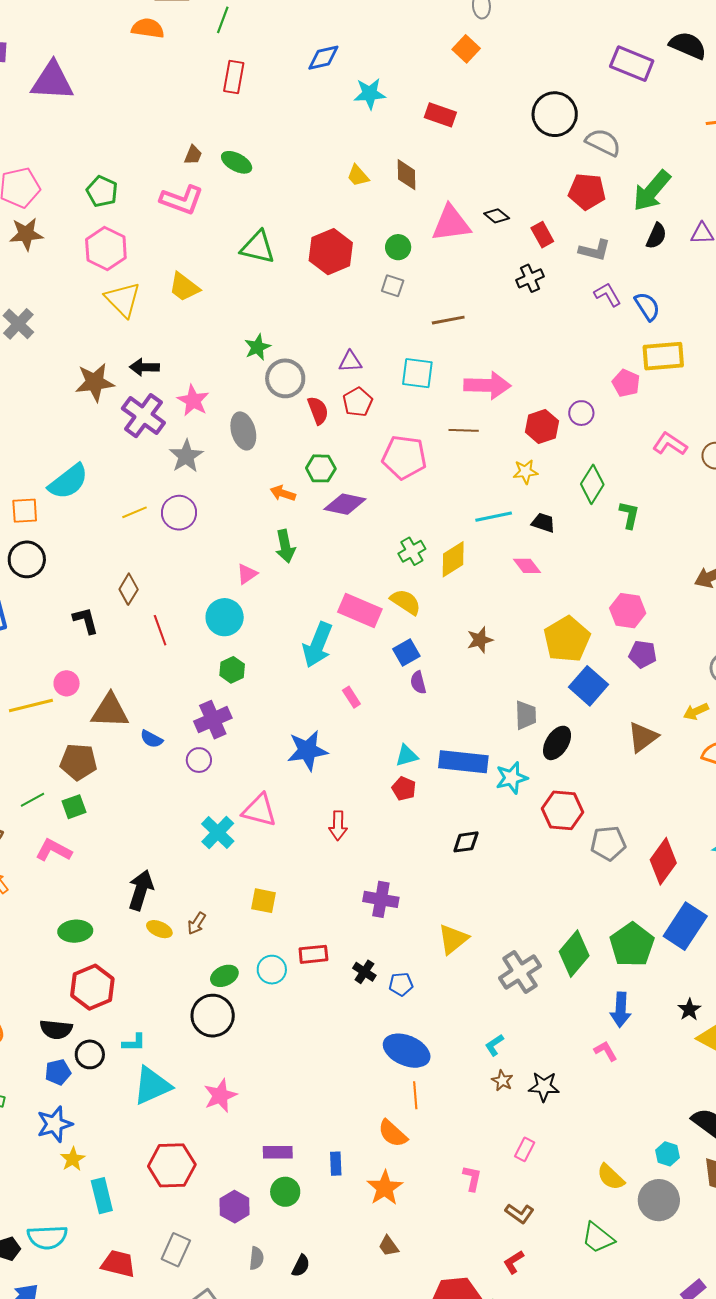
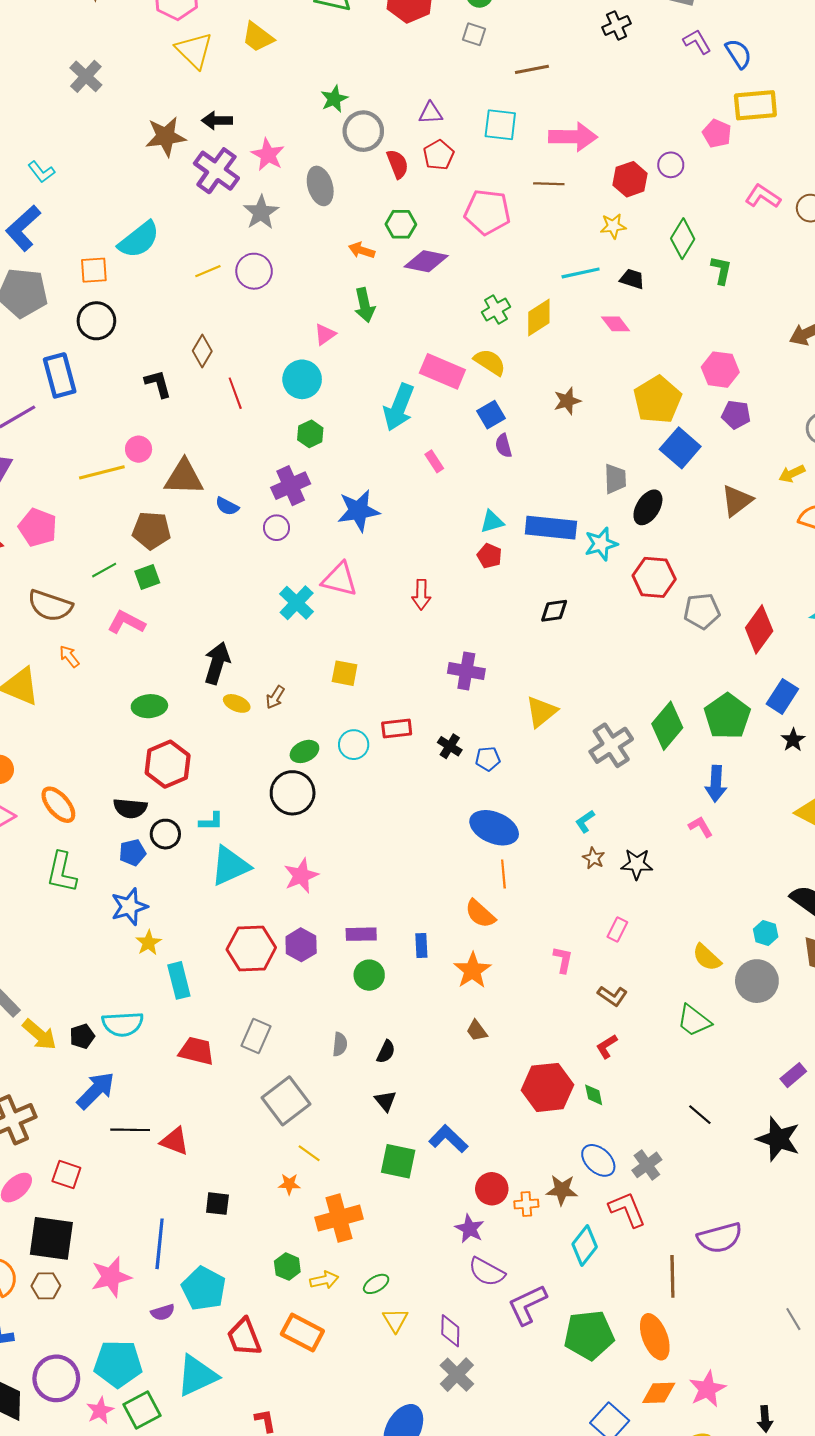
blue star: (307, 750) -> (358, 511), moved
blue rectangle: (685, 926) -> (782, 696), size x0.7
black star: (689, 1010) -> (793, 740), moved
purple hexagon: (235, 1207) -> (301, 945), moved

